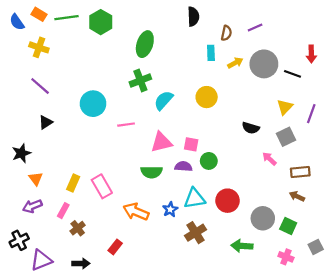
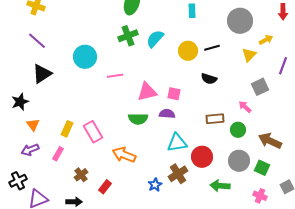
yellow arrow: (235, 63) -> (266, 40), moved
black line: (293, 74) -> (212, 48), moved, turned -35
cyan semicircle: (164, 100) -> (155, 39), moved
yellow triangle: (285, 107) -> (249, 55), moved
black triangle: (46, 122) -> (42, 74), size x1.5
black semicircle: (251, 128) -> (209, 79), moved
green circle: (209, 161) -> (238, 130), moved
brown rectangle: (300, 172) -> (215, 119), moved
brown arrow: (297, 196) -> (270, 141), size x1.6
red circle: (228, 201) -> (202, 157), moved
blue star: (170, 209) -> (155, 185), moved
brown cross: (78, 228) -> (81, 175), moved

